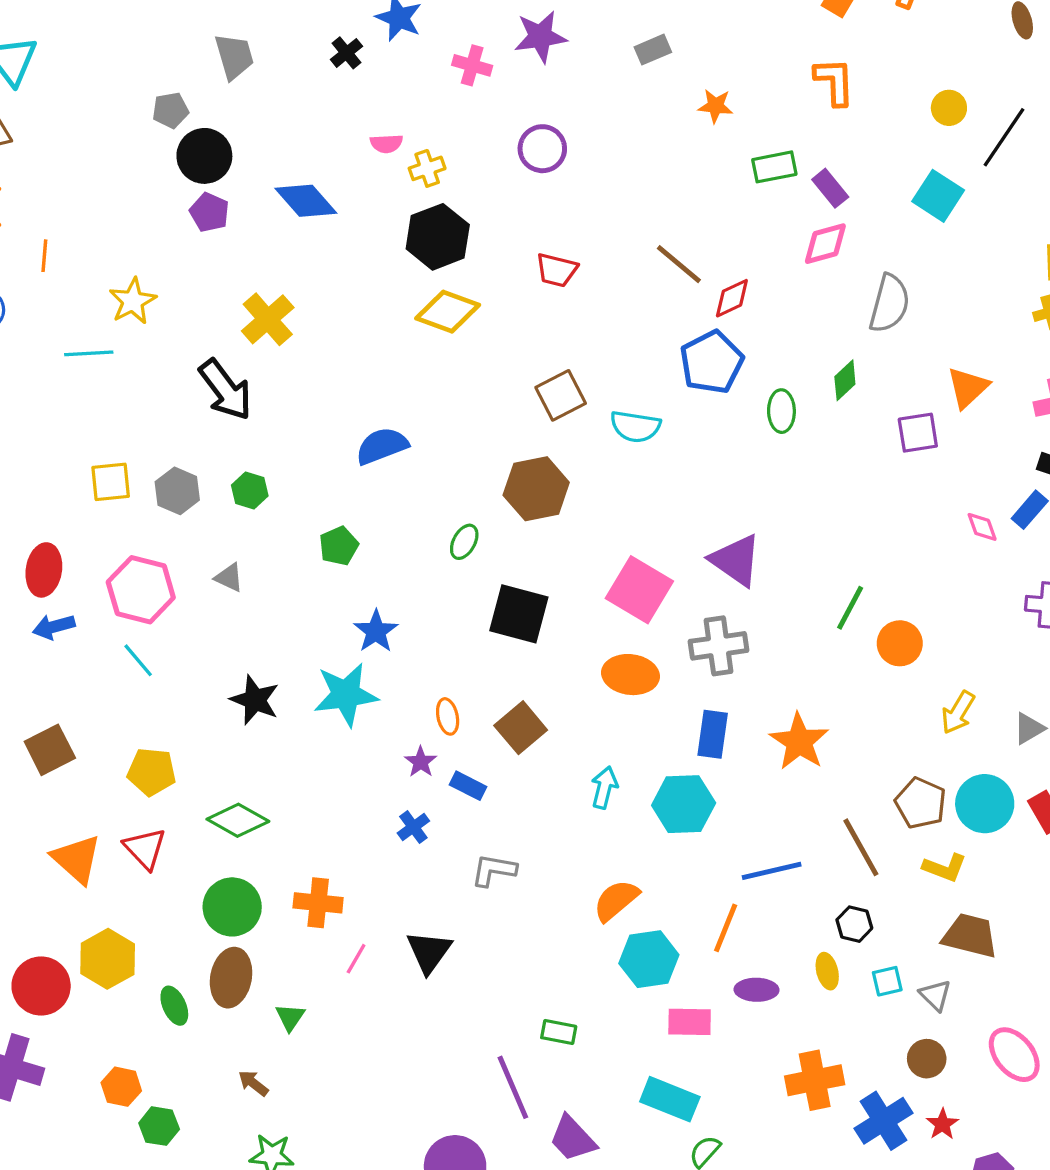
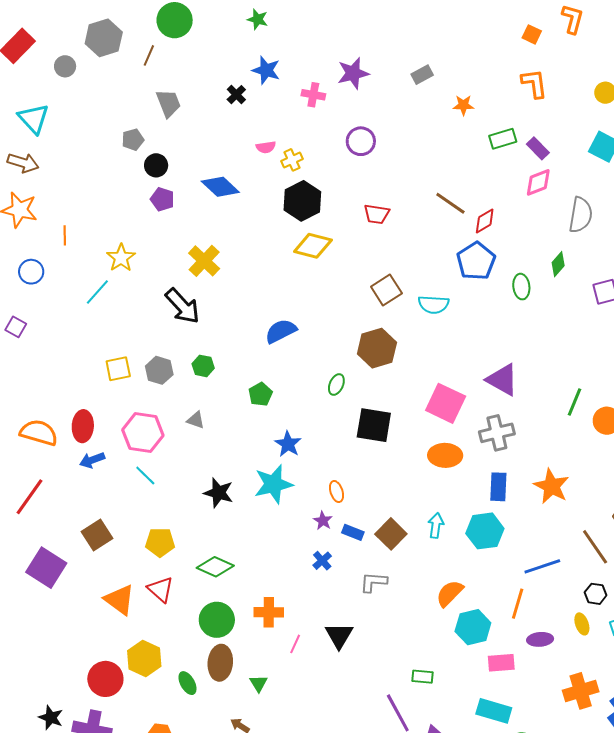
black circle: (204, 156) -> (156, 165), size x0.7
cyan line: (89, 353) -> (97, 292), turned -40
brown square: (521, 728) -> (391, 534), moved

